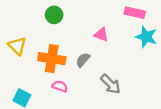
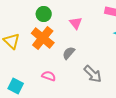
pink triangle: (101, 34) -> (76, 23), moved, turned 32
orange cross: (52, 59) -> (43, 38), moved, turned 30

